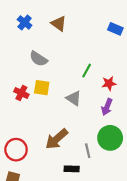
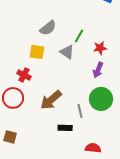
gray semicircle: (38, 59) -> (48, 28), moved, turned -72
red cross: (21, 93) -> (24, 75), moved
gray triangle: (74, 98) -> (67, 52), moved
red circle: (16, 150) -> (13, 98), moved

